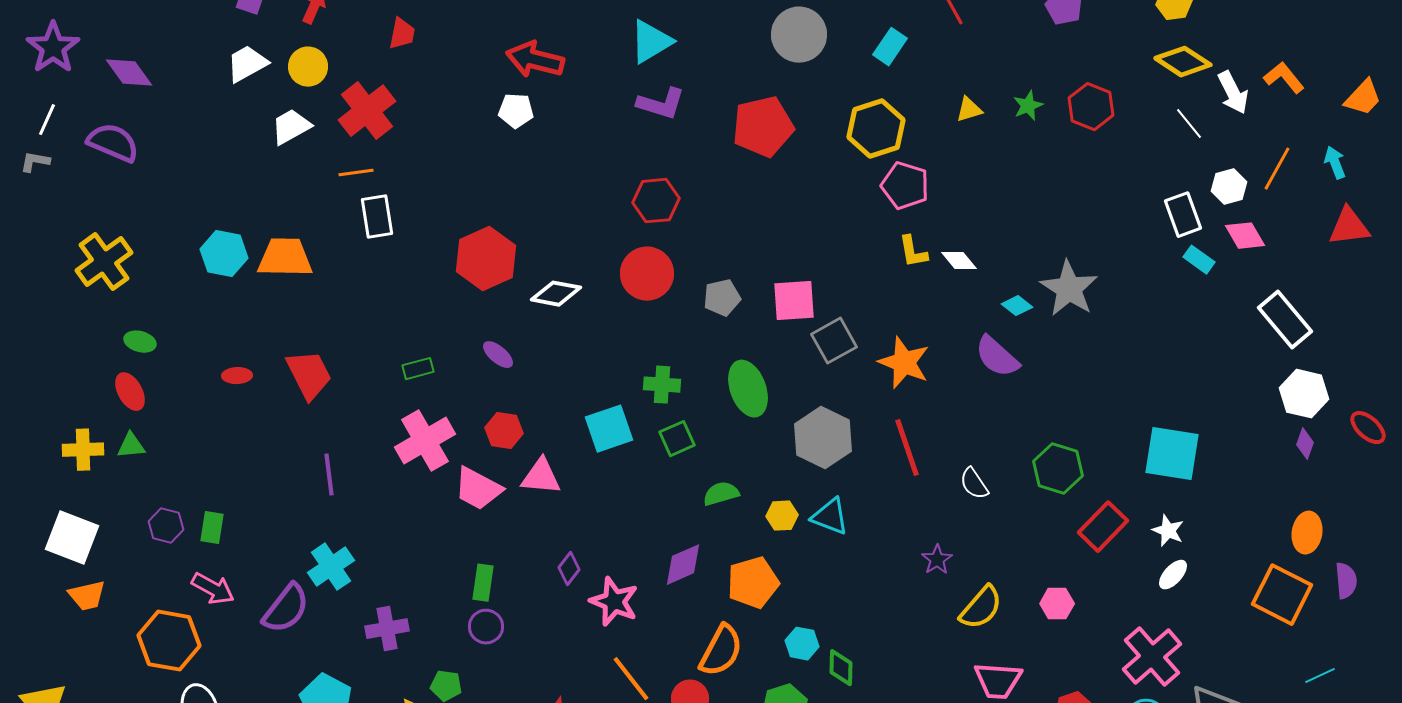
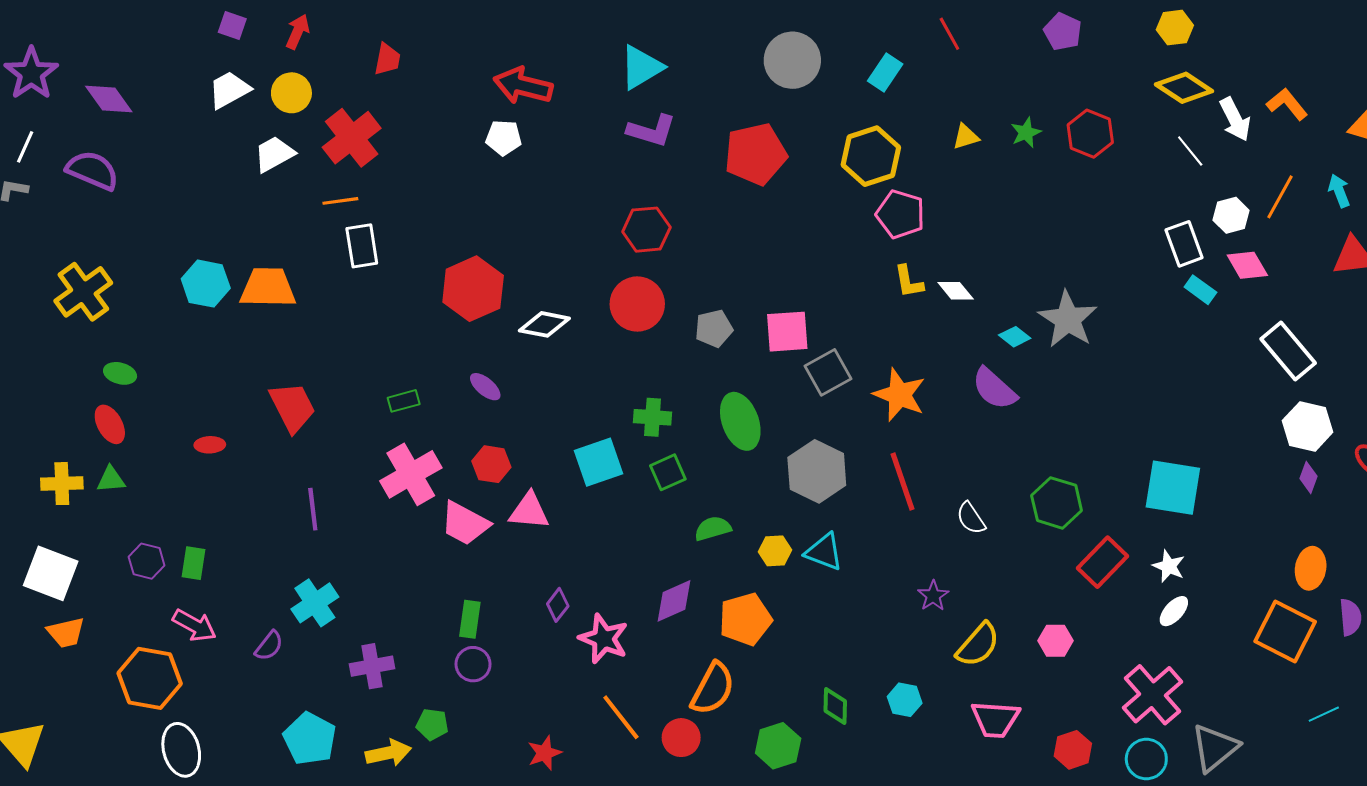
red ellipse: (237, 376) -> (210, 445), moved
purple semicircle: (286, 609) -> (269, 646), size x0.6
cyan hexagon: (802, 644) -> (905, 700), moved

